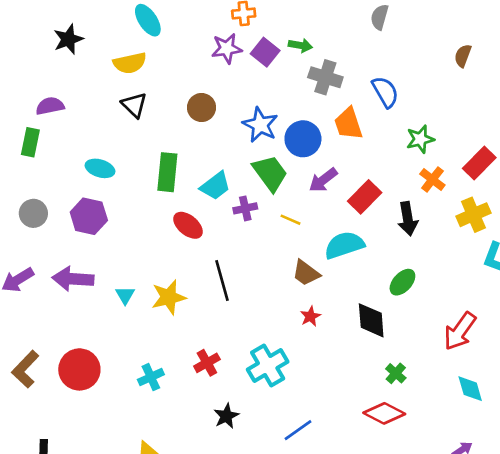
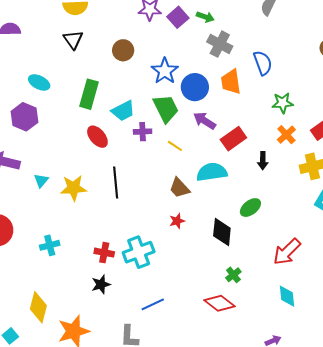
purple arrow: (323, 180) -> (205, 121), turned 60
black arrow: (408, 219) -> (263, 161), size x0.7
red cross: (207, 363) -> (104, 253), moved, turned 30

